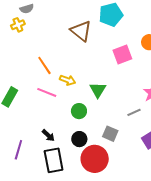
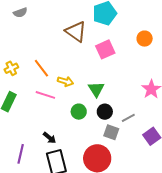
yellow cross: (18, 25) -> (11, 68), moved
pink square: (122, 55) -> (105, 49), moved
gray line: (134, 112) -> (128, 118), moved
black circle: (79, 139) -> (105, 112), moved

